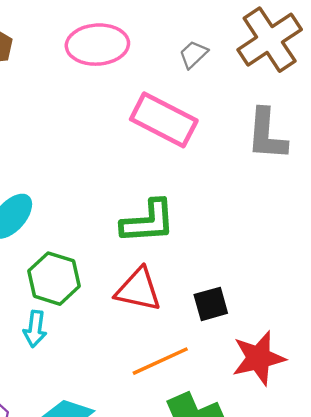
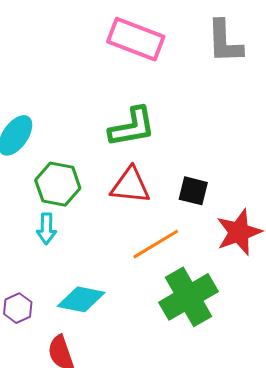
black square: (211, 304) -> (193, 191), turned 36

